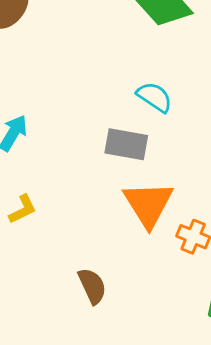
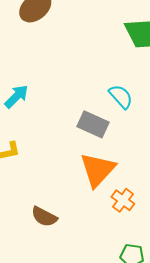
brown semicircle: (92, 286) -> (44, 217), turned 128

